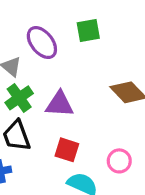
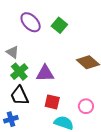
green square: (88, 31) -> (59, 25), turned -35
purple ellipse: (42, 43) -> (31, 22), moved

